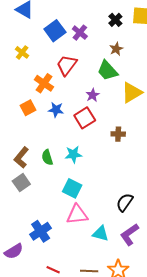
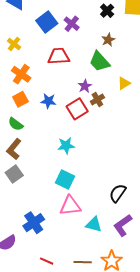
red trapezoid: (67, 65) -> (59, 56), turned 50
orange cross: (44, 83) -> (21, 74), moved
yellow triangle: (132, 93) -> (124, 83), size x0.6
brown cross: (118, 134) -> (97, 99), moved, turned -32
green semicircle: (47, 157) -> (16, 124), moved, turned -35

